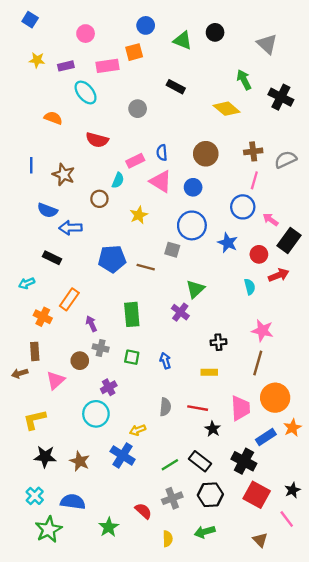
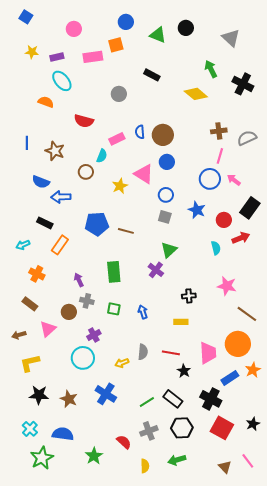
cyan ellipse: (86, 92) -> (62, 81), moved
brown circle: (206, 154) -> (163, 135), moved
pink triangle: (161, 181) -> (144, 174), moved
pink arrow: (271, 220) -> (234, 180), moved
blue circle: (192, 225) -> (166, 195), size x0.6
gray square: (172, 250) -> (165, 217), moved
orange rectangle: (69, 299) -> (60, 245), moved
brown rectangle: (35, 351) -> (30, 304), turned -49
brown line: (258, 363) -> (247, 314), moved, turned -70
brown arrow: (20, 373) -> (19, 335), moved
yellow arrow: (138, 430) -> (122, 363), moved
pink line: (287, 519) -> (248, 461), moved

